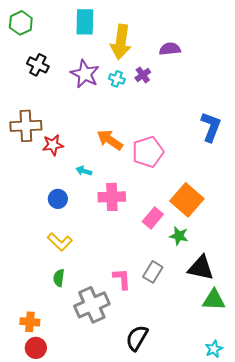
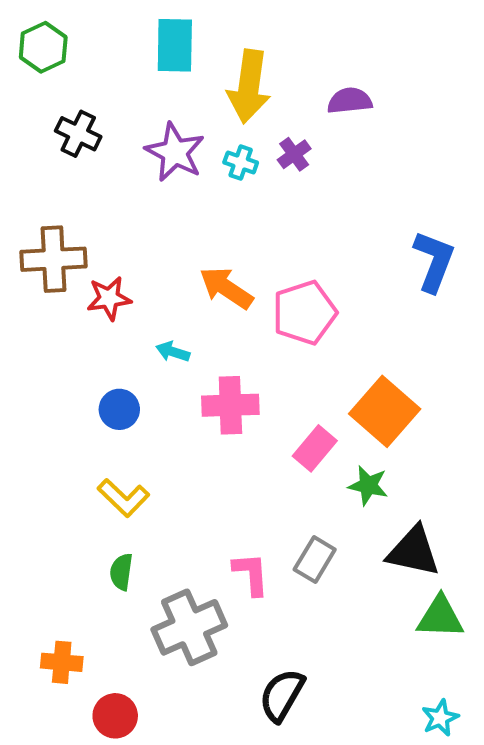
red circle: (36, 348) -> (115, 716), moved

